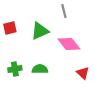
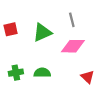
gray line: (64, 11) -> (72, 20), moved
pink diamond: (69, 44) -> (73, 46), turned -50

